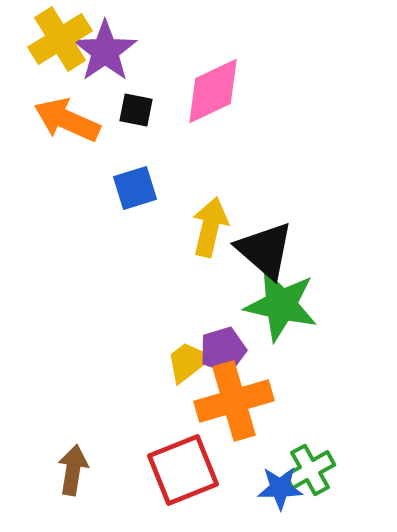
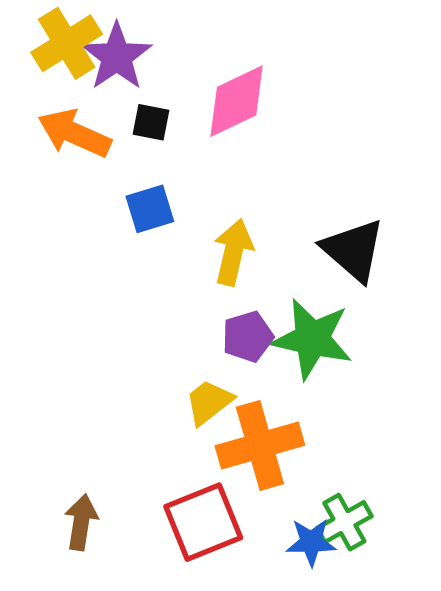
black triangle: (265, 250) -> (353, 250), moved
purple pentagon: (223, 350) -> (248, 337), moved

